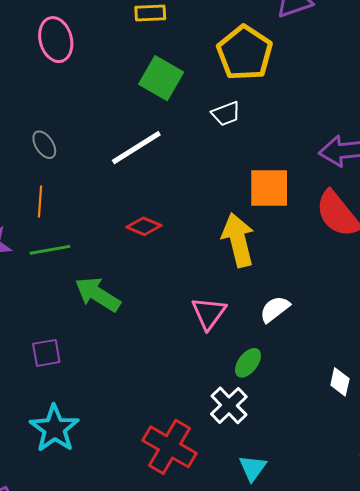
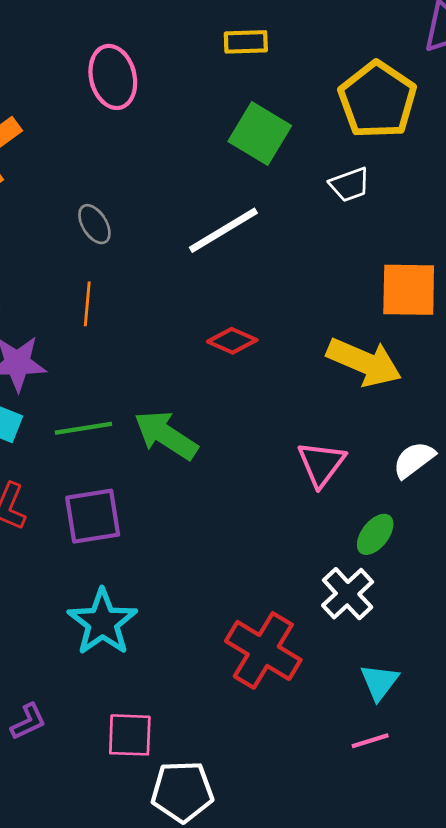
yellow arrow: (238, 240) -> (364, 362), turned 126
green line: (50, 250) -> (83, 428), moved
purple square: (46, 353) -> (93, 516), size x1.4

